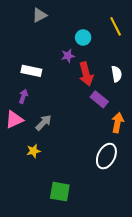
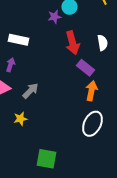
purple star: (68, 56) -> (54, 17), moved
orange arrow: (118, 123) -> (91, 91), moved

